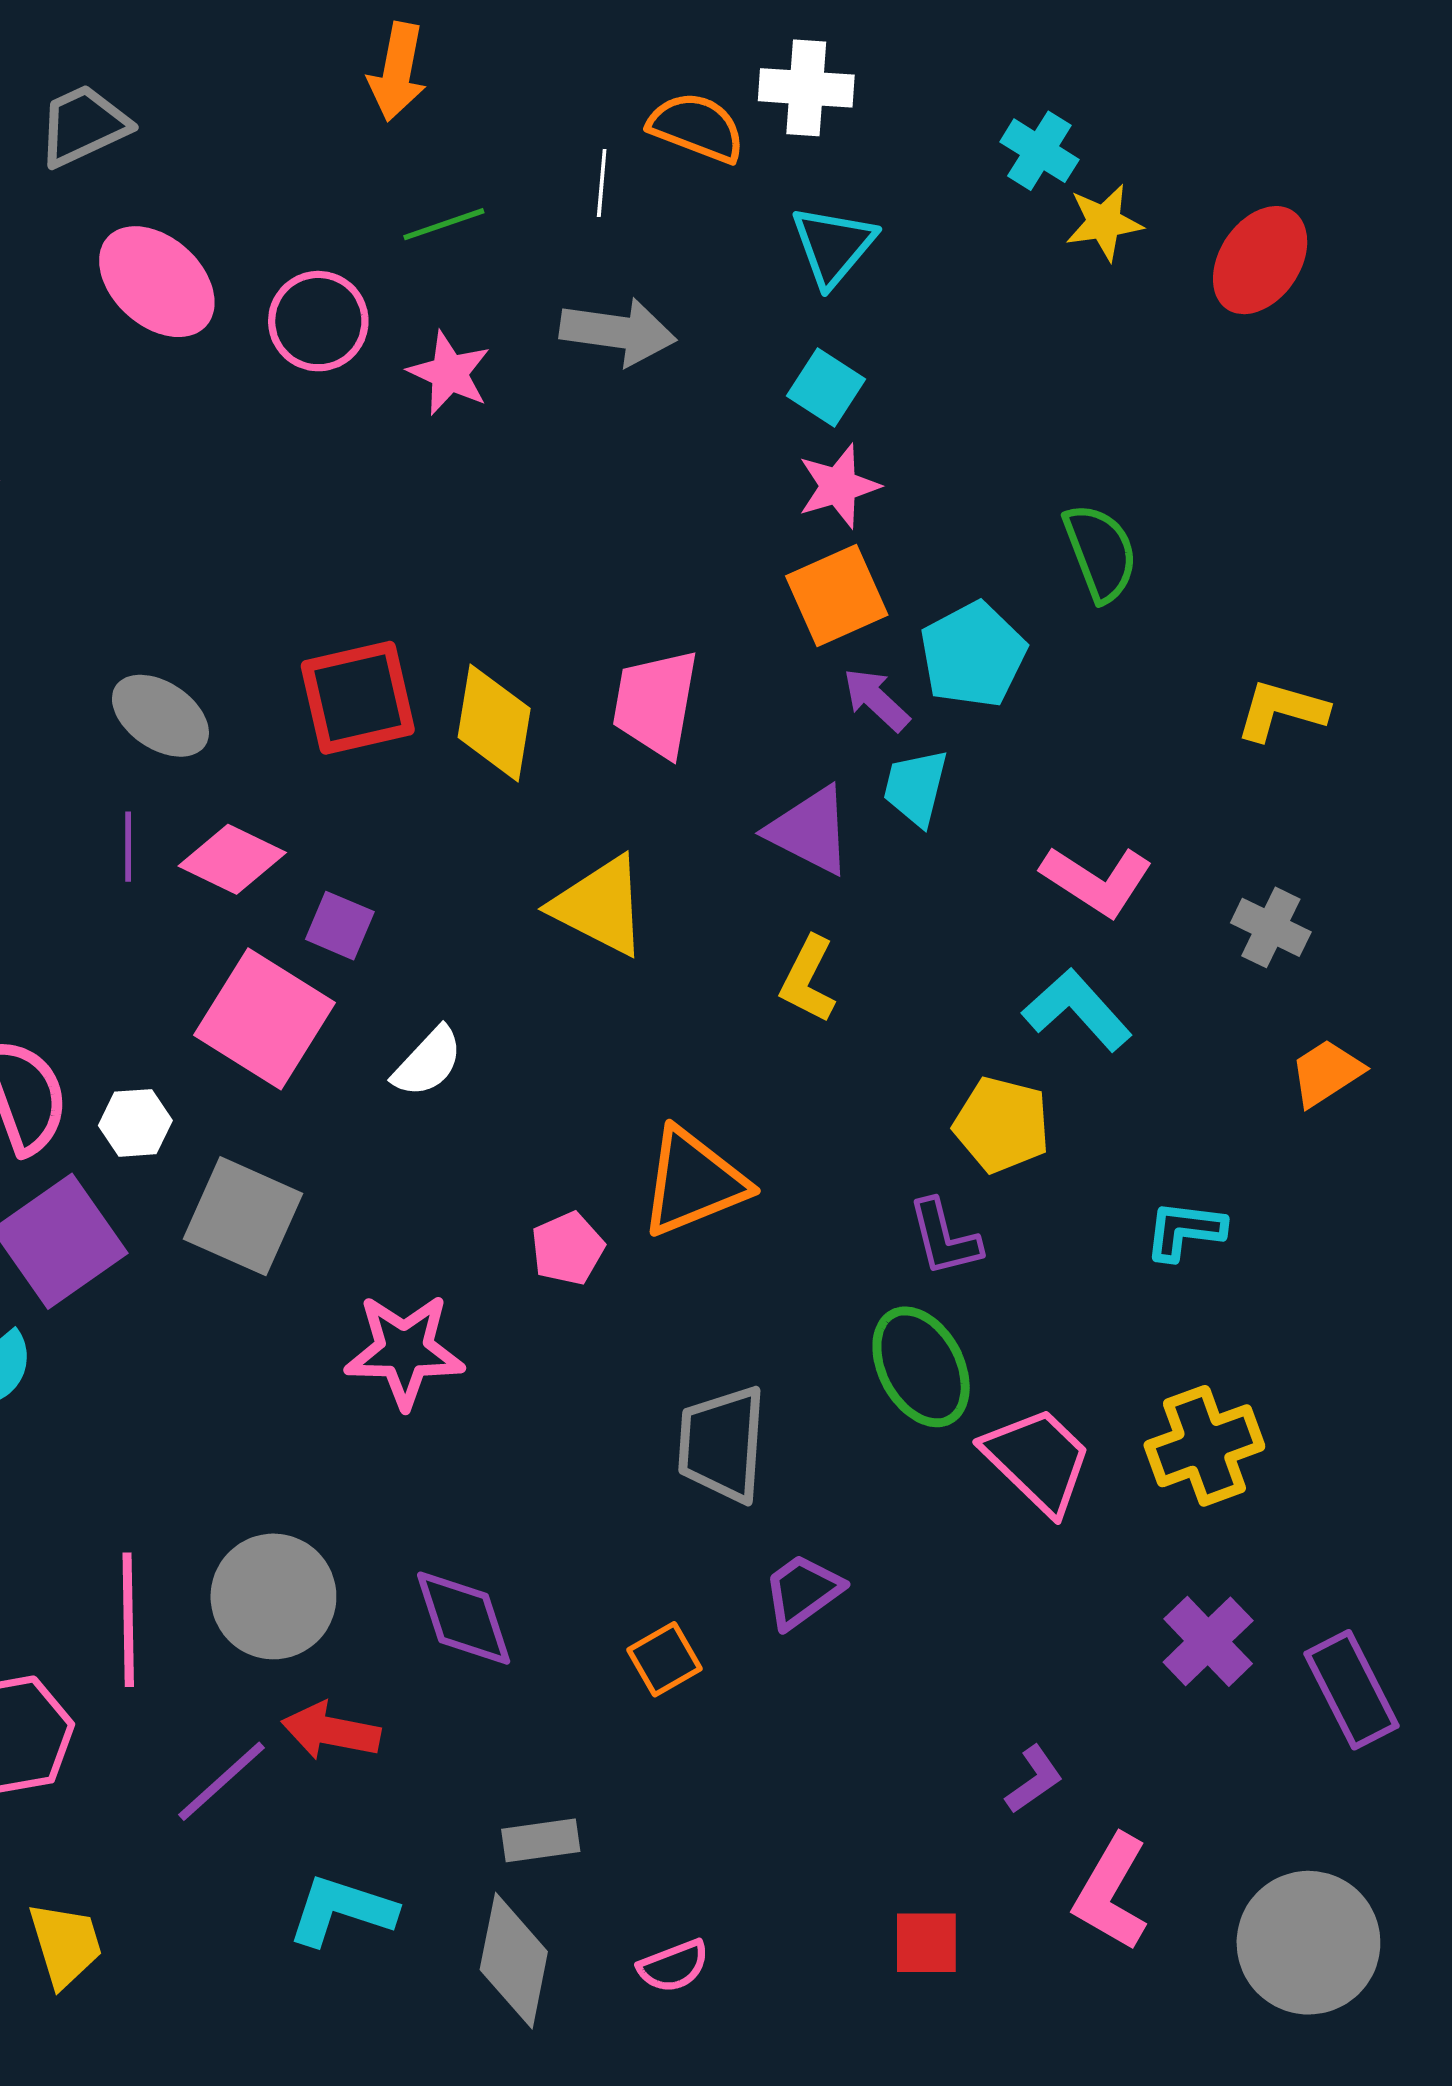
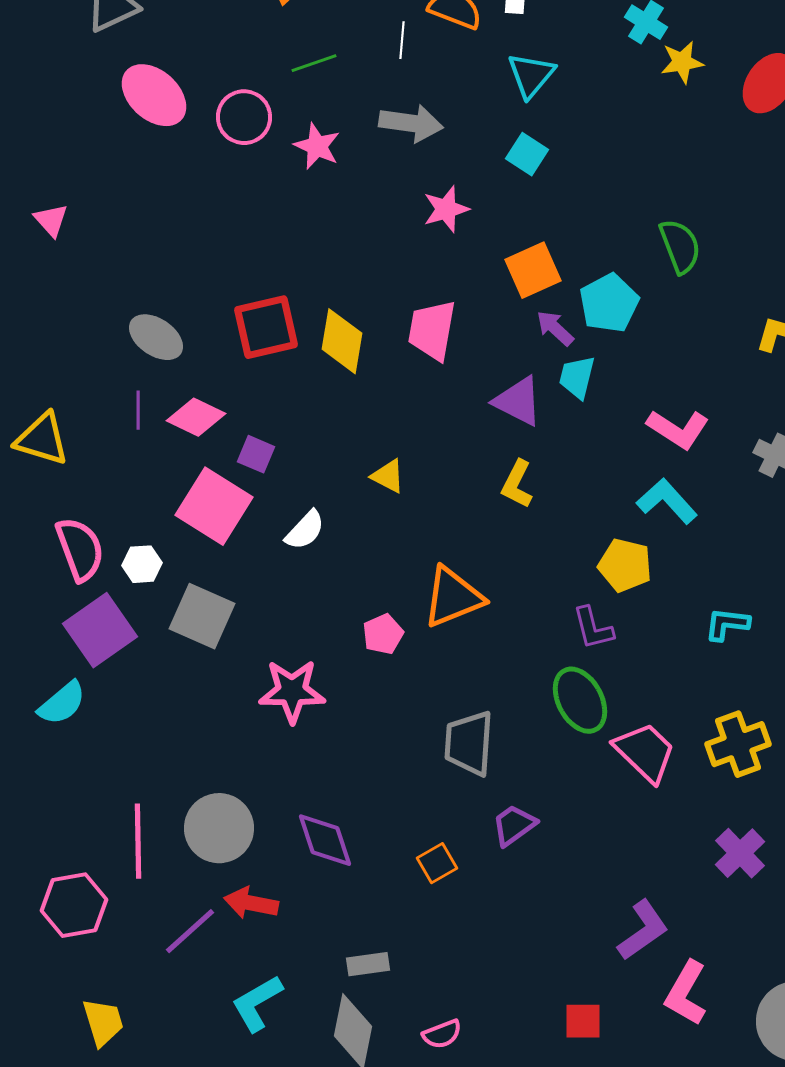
pink star: (839, 486) -> (446, 209), moved
yellow triangle: (600, 906) -> (388, 476), moved, size x0.6
purple L-shape: (1034, 1779) -> (643, 930), size x1.6
cyan L-shape: (342, 1910) -> (257, 1003), turned -48

